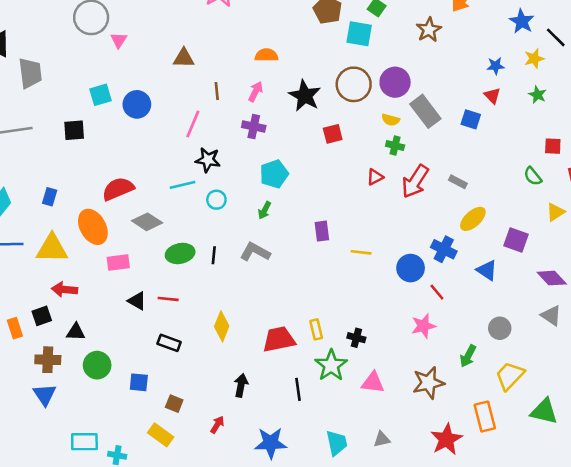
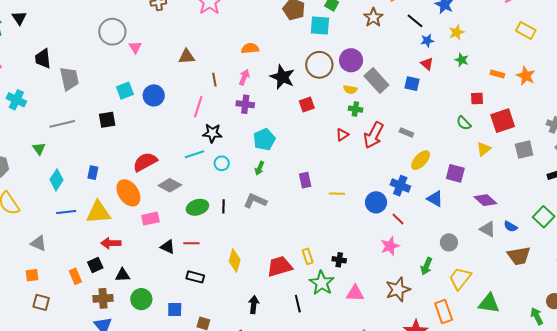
black line: (556, 37) -> (415, 21), moved

